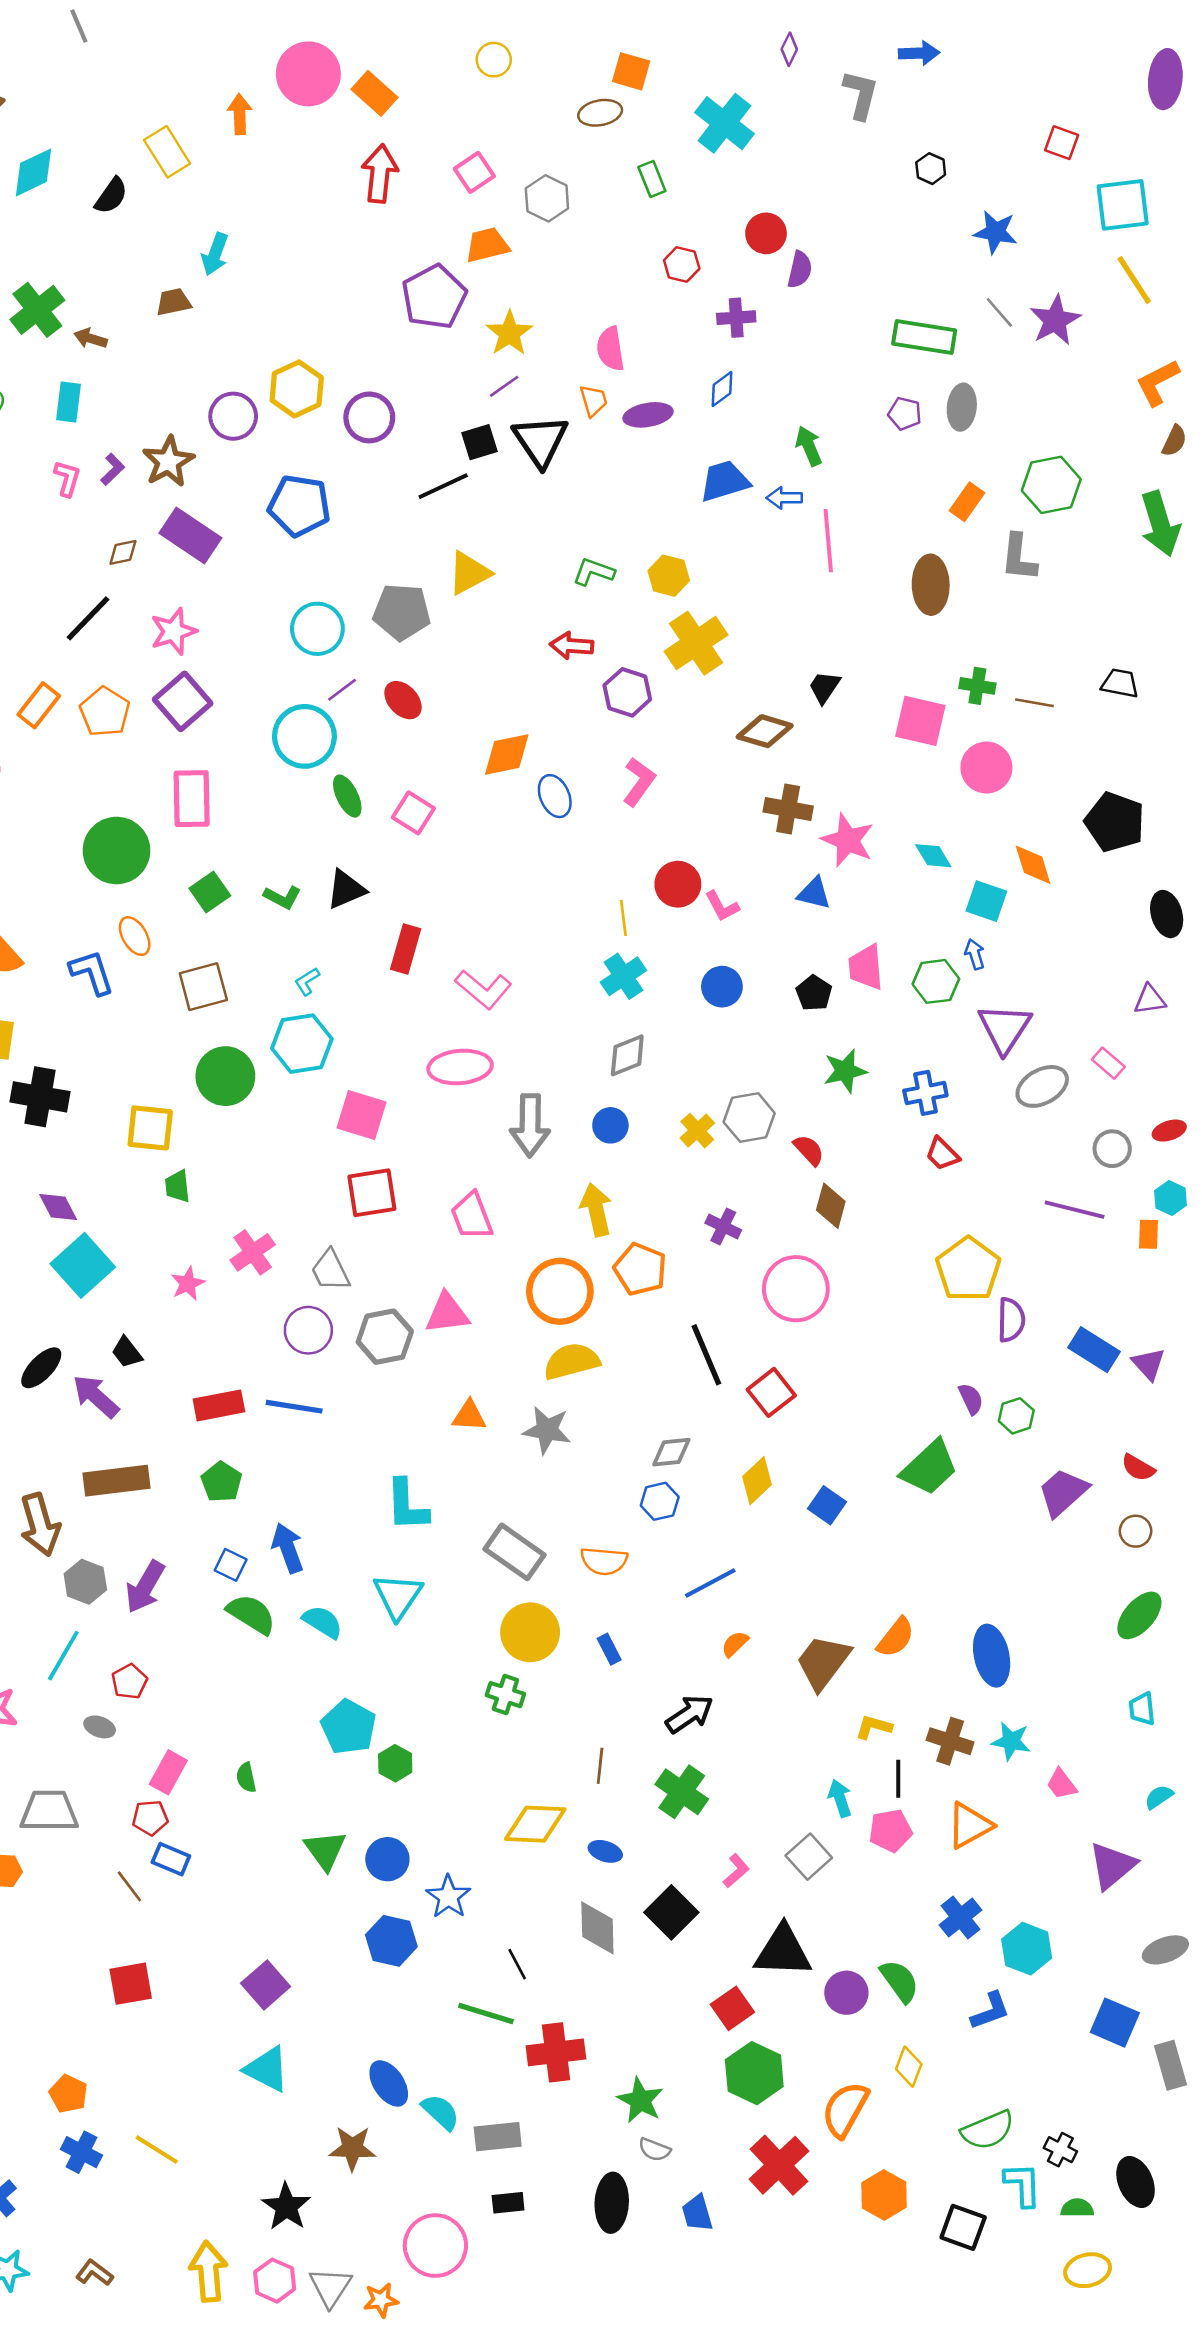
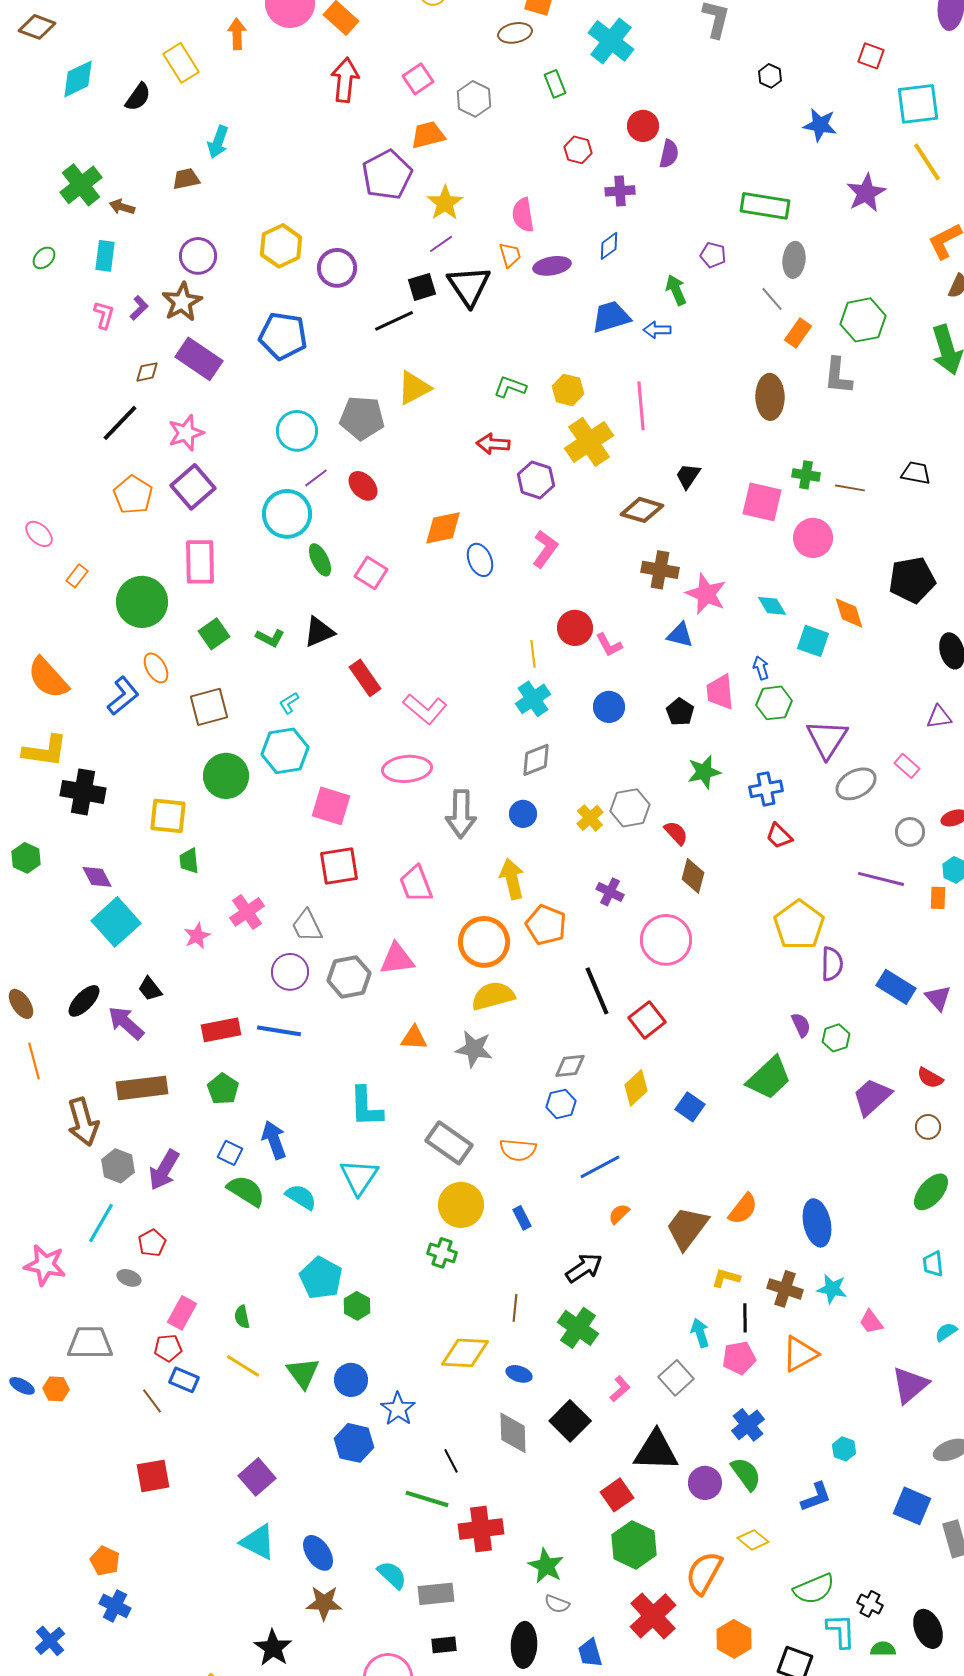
gray line: (999, 312) -> (772, 299), moved
purple pentagon: (905, 414) -> (713, 255), moved
purple circle: (233, 416) -> (198, 256), moved
pink line: (828, 541) -> (641, 406), moved
orange rectangle: (39, 705) -> (77, 576), moved, size x0.7
black pentagon: (1115, 822) -> (912, 580), turned -30
red rectangle: (406, 949) -> (365, 678), turned -51
blue arrow: (975, 954) -> (761, 668), moved
blue L-shape: (92, 972) -> (123, 696), turned 69
blue cross: (960, 1918) -> (748, 1425), moved
cyan hexagon: (1027, 1949) -> (844, 1449), size x0.6
yellow diamond: (909, 2067) -> (753, 1540), turned -72
blue ellipse: (389, 2083) -> (318, 1553), moved
yellow line: (157, 2150) -> (243, 1366), moved

